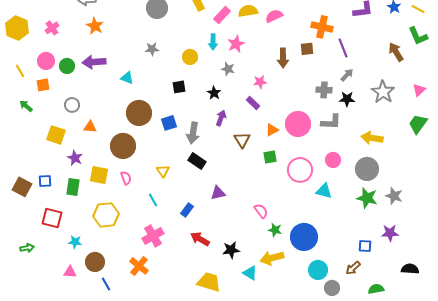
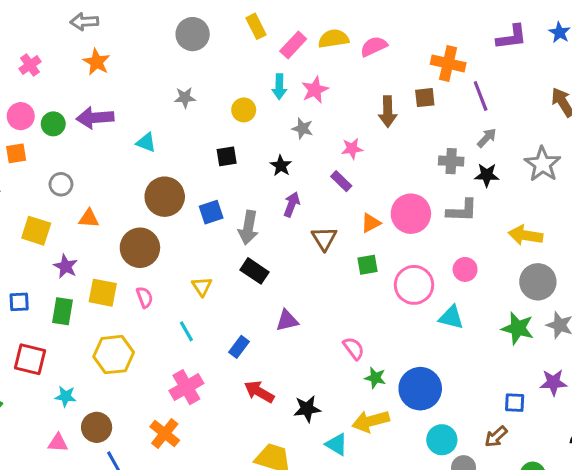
gray circle: (367, 169) -> (538, 282), moved

